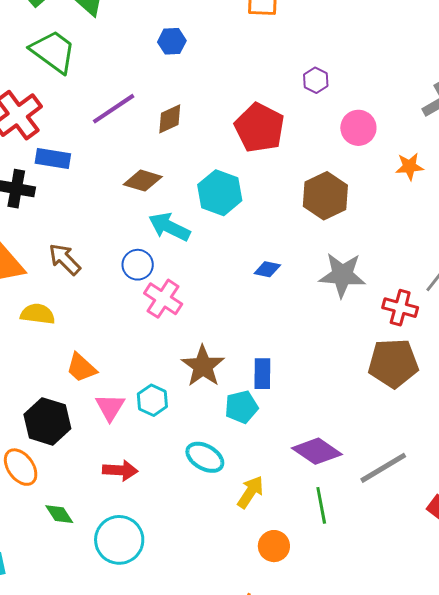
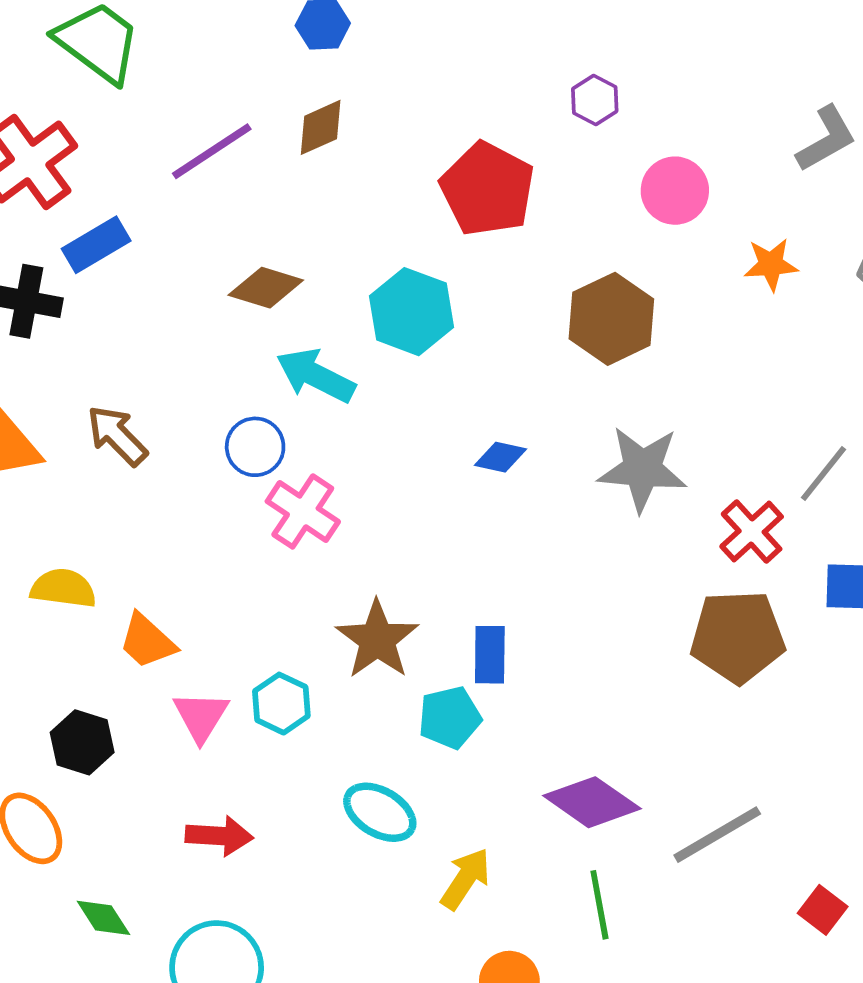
brown diamond: (170, 119) -> (321, 127), moved
blue rectangle: (53, 159) -> (96, 245), turned -40
red cross: (400, 308) -> (752, 532), turned 32
yellow semicircle: (38, 314) -> (63, 588), moved
black hexagon: (47, 421) -> (82, 742), size x0.7

